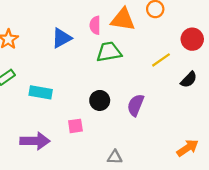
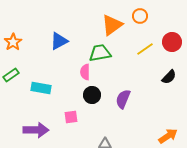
orange triangle: (123, 19) -> (112, 25), turned -45
pink semicircle: (95, 25) -> (85, 72), moved
yellow line: (161, 60) -> (145, 49), moved

